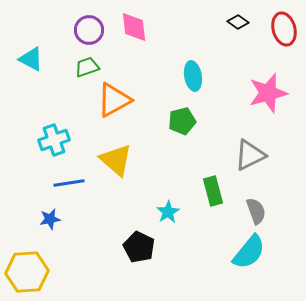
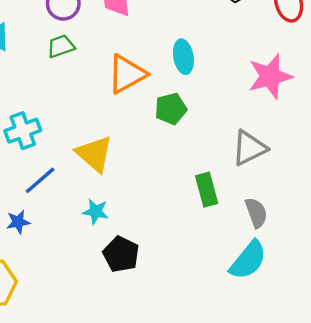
orange triangle: (114, 100) -> (127, 74), moved
blue line: (69, 183) -> (40, 180), turned -32
cyan star: (168, 212) -> (96, 212), moved, turned -30

